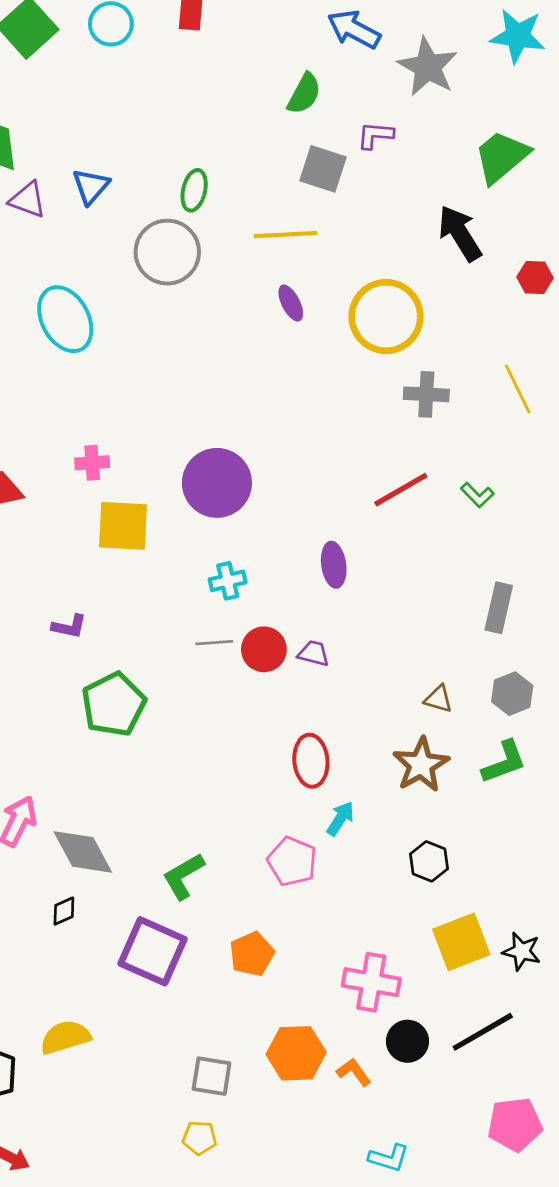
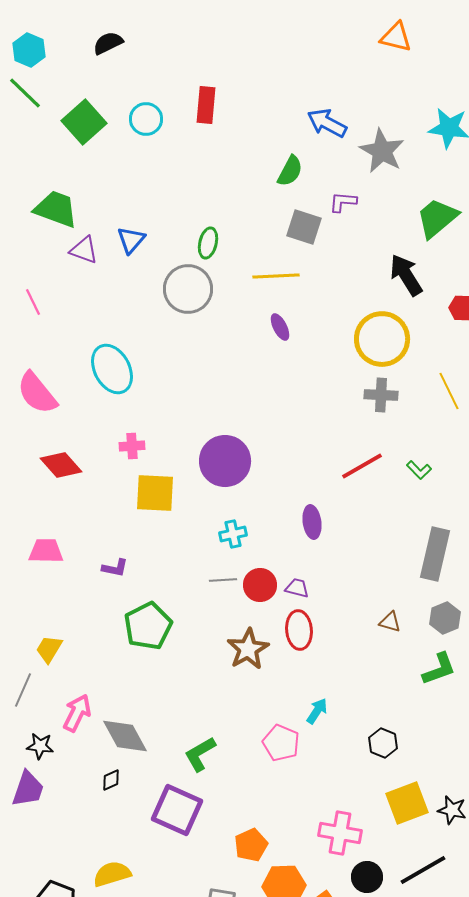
yellow circle: (386, 316) -> (382, 339), moved
cyan ellipse: (65, 319) -> (112, 369), moved
gray rectangle: (499, 608) -> (435, 554), size x1.4
red ellipse: (311, 761) -> (299, 630), moved
brown star: (421, 765) -> (248, 649), moved
orange pentagon: (252, 954) -> (251, 845), moved

